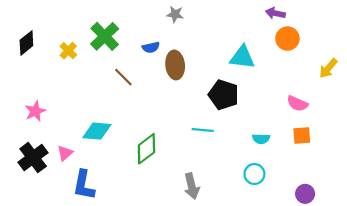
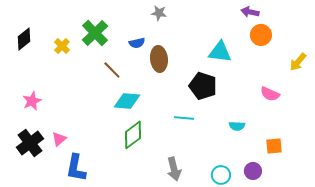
cyan diamond: (97, 131) -> (127, 101), moved
orange square: (302, 135) -> (274, 146), moved
cyan circle: (254, 174) -> (221, 175), moved
purple circle: (305, 194) -> (253, 171), moved

